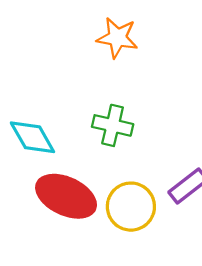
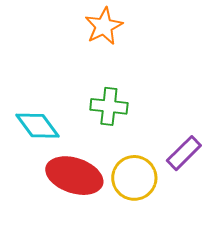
orange star: (117, 38) -> (104, 26), turned -30

